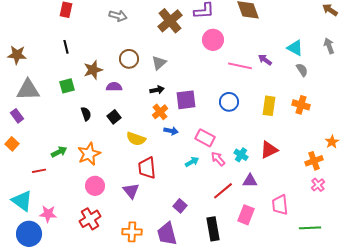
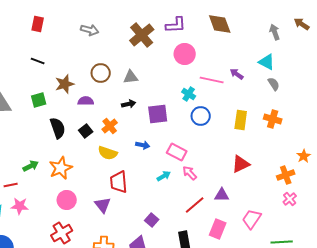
gray arrow: (329, 46) -> (275, 32), moved
black line: (66, 47) -> (38, 61), turned -56
gray triangle: (159, 63) -> (131, 77), turned 35
orange cross: (160, 112) -> (110, 126), moved
black semicircle: (86, 114) -> (58, 128), size x1.5
cyan cross: (241, 155) -> (189, 94), moved
pink trapezoid: (280, 205) -> (252, 219), turned 40
pink star: (48, 214) -> (20, 206), moved

